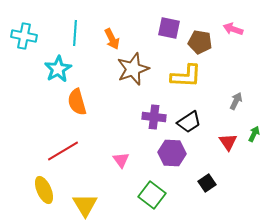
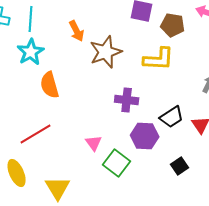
cyan line: (75, 33) -> (31, 19), moved
orange arrow: (112, 39) -> (77, 31), moved
black trapezoid: (189, 122) -> (172, 117), moved
green square: (152, 195) -> (117, 163), moved

